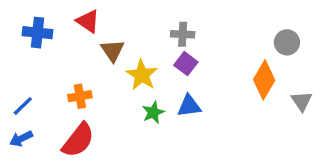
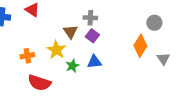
brown triangle: (112, 51) -> (70, 32), moved
yellow star: (142, 75) -> (56, 50), moved
red semicircle: (78, 140) -> (39, 83), moved, turned 70

